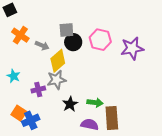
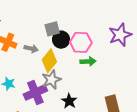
pink hexagon: (100, 40) -> (81, 42), moved
purple cross: (38, 89) -> (35, 92), size x1.6
green arrow: (95, 103) -> (88, 61), moved

